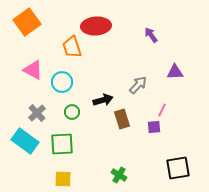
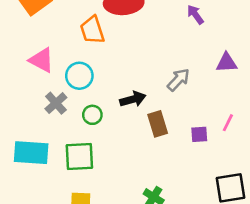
pink line: (162, 110) -> (228, 123), moved
gray cross: (37, 113) -> (56, 103), moved
cyan rectangle: (25, 141) -> (31, 153), turned -32

